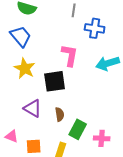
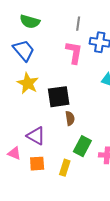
pink L-shape: (70, 55) -> (74, 52), moved
purple triangle: (33, 108) -> (36, 136), moved
brown semicircle: (60, 114) -> (70, 118), moved

